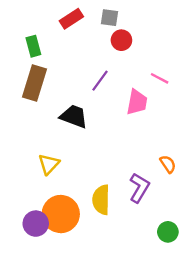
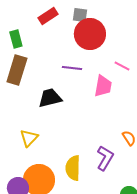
red circle: (121, 40) -> (90, 34), size x1.8
purple line: (100, 81) -> (72, 68), turned 60
black trapezoid: (74, 116) -> (50, 98), turned -35

